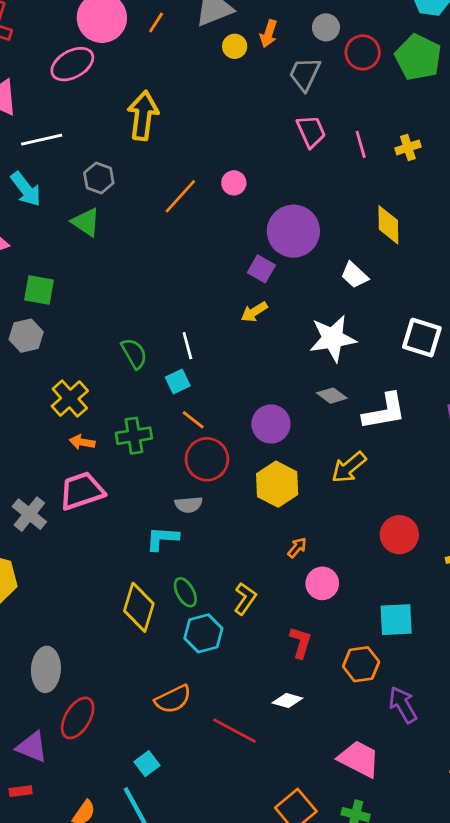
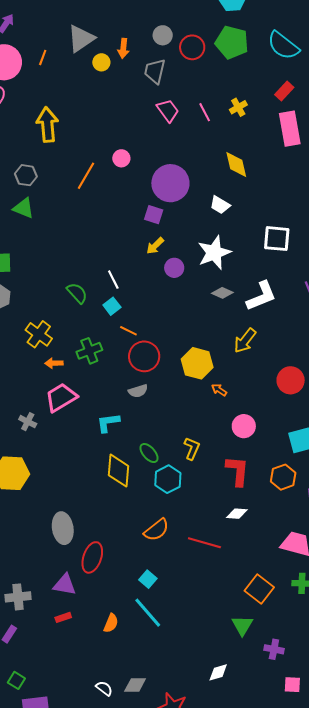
purple circle: (271, 424) -> (174, 268), moved, size x0.7
gray cross: (29, 514) -> (28, 422), size x0.7
cyan L-shape: (162, 538) -> (108, 423), moved
orange arrow: (297, 548) -> (219, 390), moved, turned -84
red L-shape: (301, 642) -> (237, 471), size x1.4

